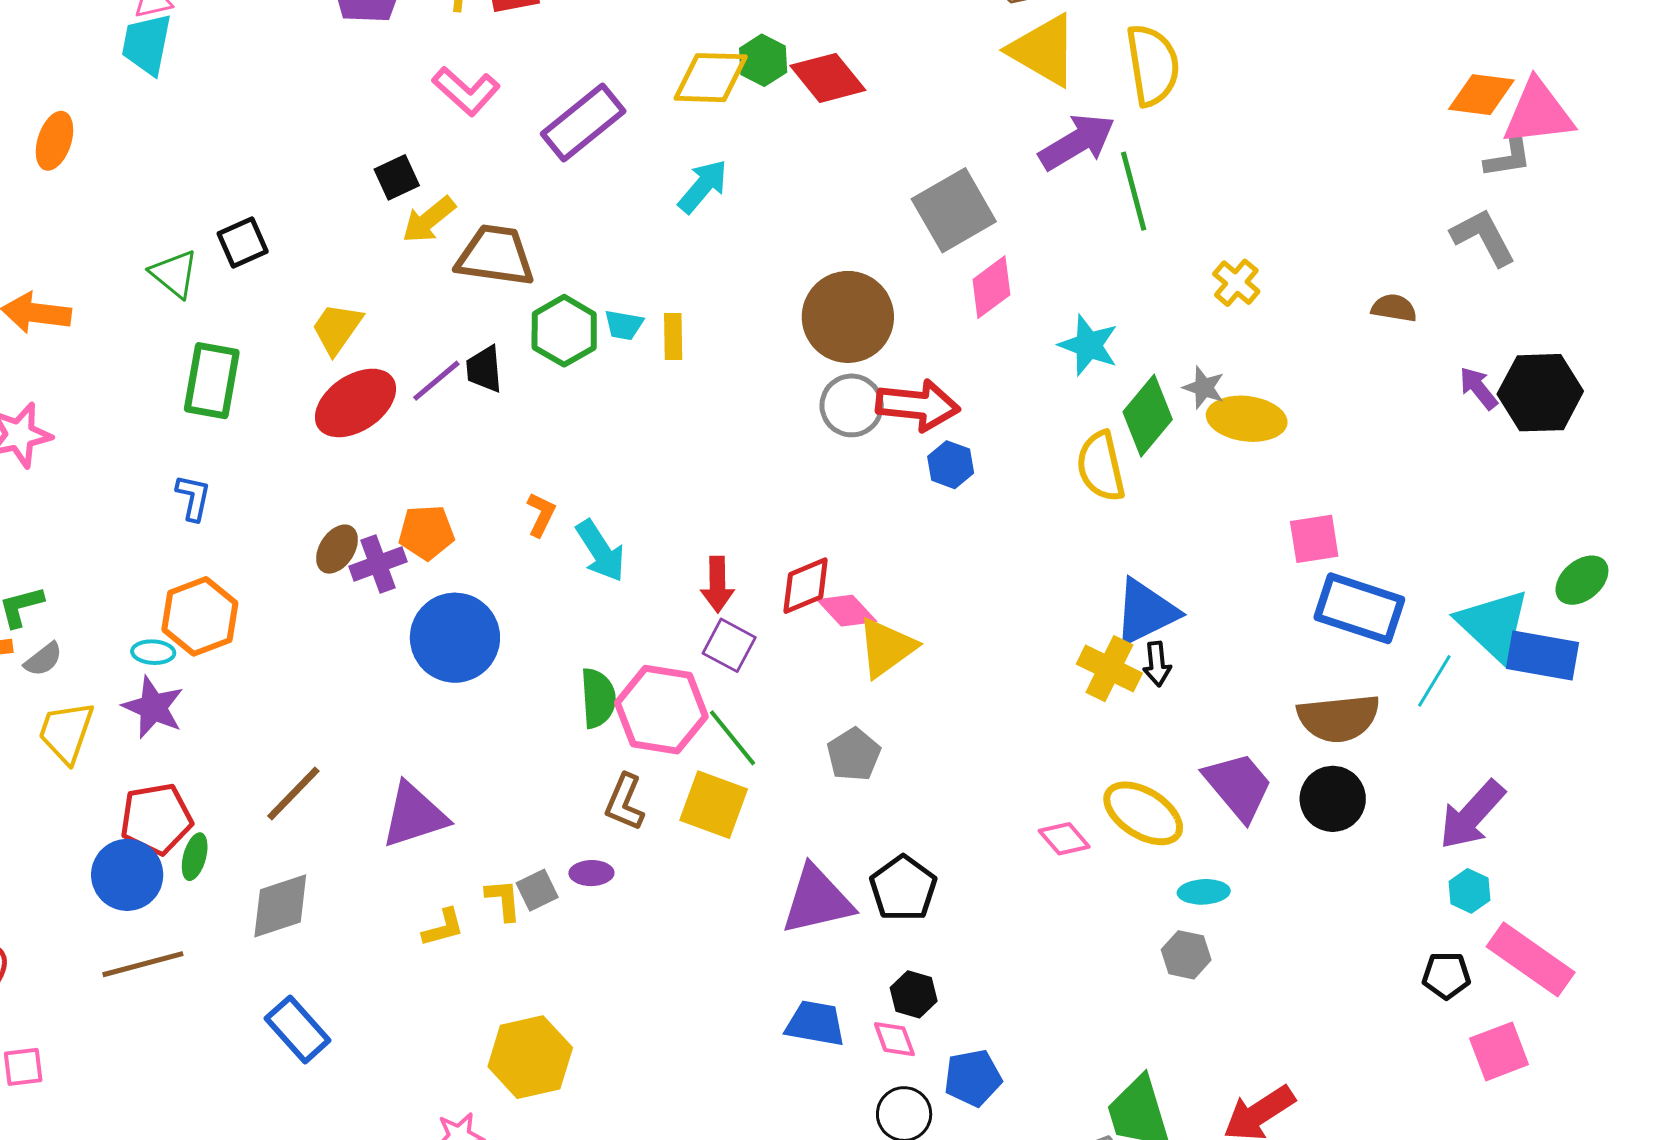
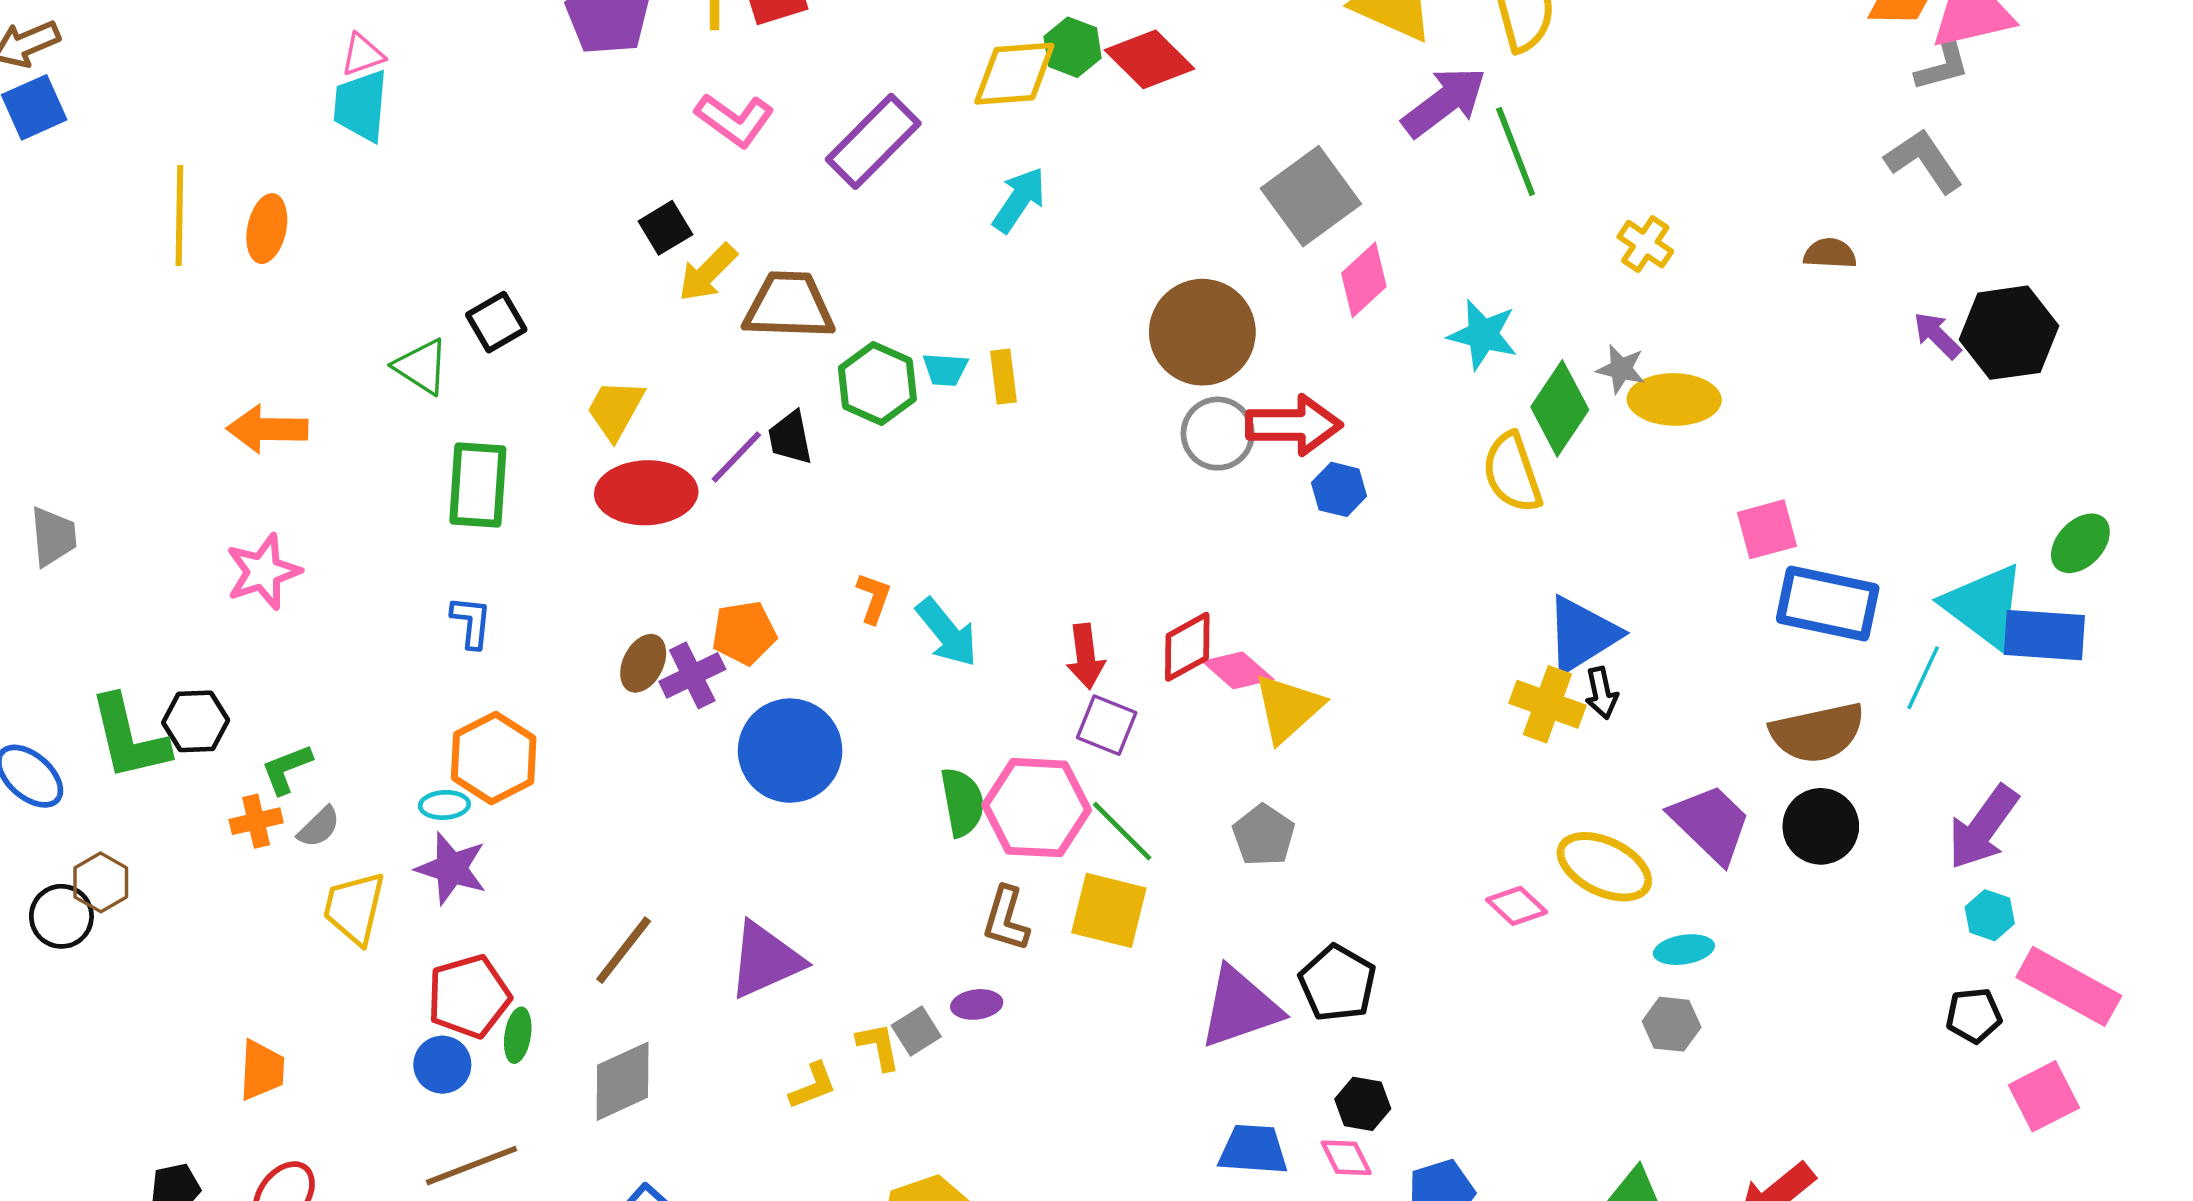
red ellipse: (355, 403) -> (646, 493), turned 38
blue circle: (127, 875) -> (442, 1065), size x0.7

